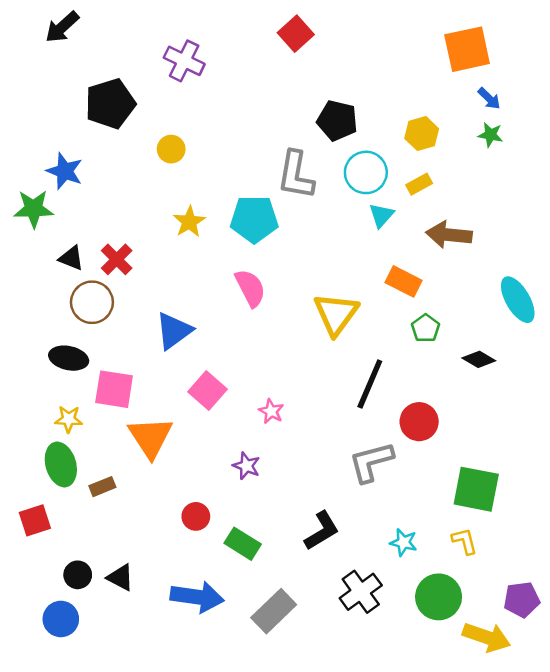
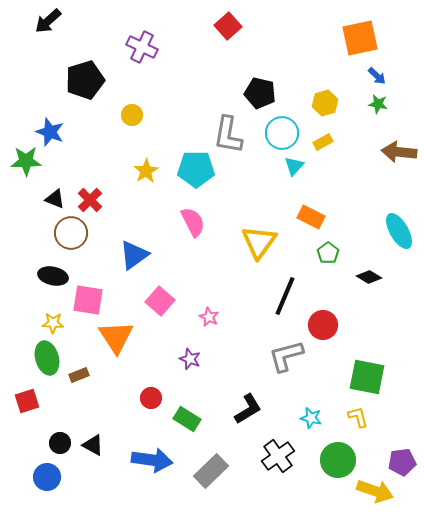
brown arrow: (449, 235) -> (399, 152), moved

